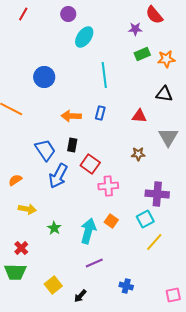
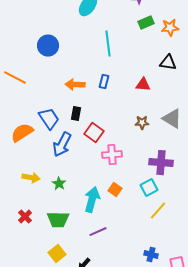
gray triangle: (168, 137) -> (172, 119), moved, turned -30
orange semicircle: (15, 180) -> (22, 133), moved, size x1.6
green star: (54, 228) -> (59, 184), moved
green trapezoid: (15, 272) -> (58, 220), moved
blue cross: (126, 286) -> (151, 255), moved

